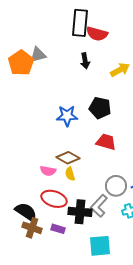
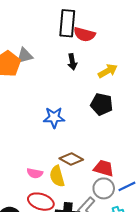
black pentagon: (100, 108) -> (102, 104), moved
red trapezoid: (106, 142) -> (104, 168), moved
brown diamond: (68, 158) -> (71, 159), moved
yellow semicircle: (70, 174) -> (57, 176), size x1.5

